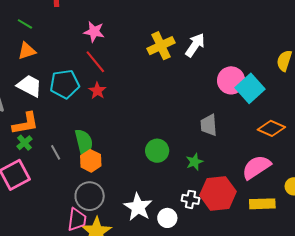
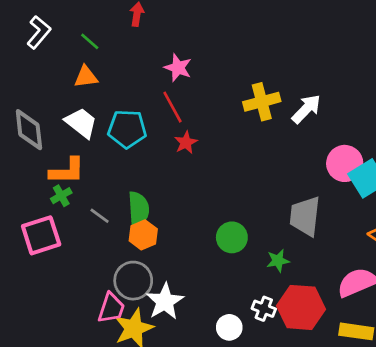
red star: (97, 91) -> (186, 143), moved
gray trapezoid: (209, 125) -> (305, 216), size x1.4
gray line: (56, 152) -> (100, 216), turned -35
white star: (138, 207) -> (165, 301), moved

